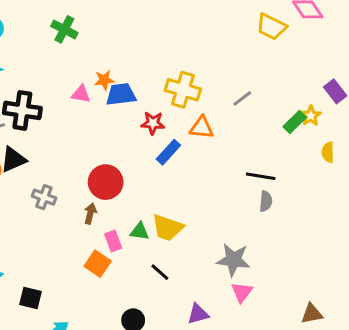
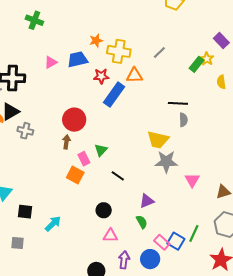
orange star: (104, 80) -> (96, 41), moved
pink triangle: (81, 94) -> (51, 62), turned -32
blue rectangle: (168, 152) -> (114, 95), size x1.4
gray cross: (44, 197) -> (25, 131), moved
yellow trapezoid: (167, 228) -> (158, 140), moved
green triangle: (140, 231) -> (101, 150), turned -48
pink triangle: (242, 292) -> (192, 180), moved
black square: (31, 298) -> (25, 212), moved

